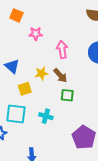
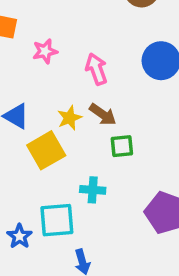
yellow square: (25, 89) -> (46, 150), size x1.5
cyan square: (16, 114) -> (57, 220), moved

